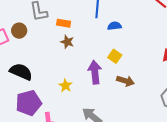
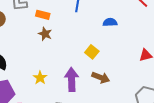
blue semicircle: (114, 26) -> (110, 22), moved
purple arrow: (95, 72) -> (72, 80), moved

